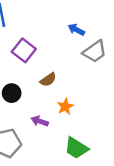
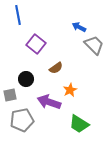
gray trapezoid: (95, 52) -> (94, 45), turned -100
purple arrow: (40, 121) -> (49, 102), size x1.6

